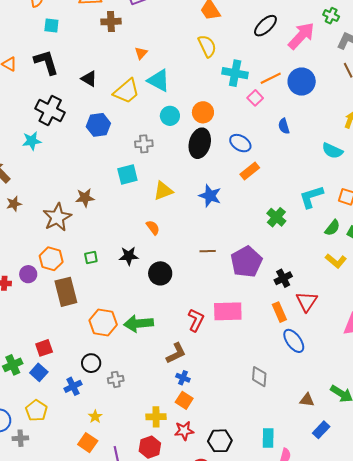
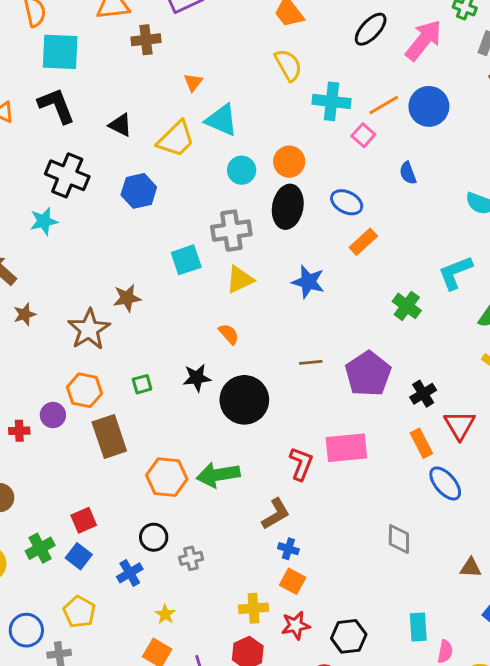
cyan square: (51, 26) -> (60, 52), size x1.8
gray cross: (144, 144) -> (231, 231), moved, size x1.5
black circle: (160, 273) -> (244, 400), size x1.4

